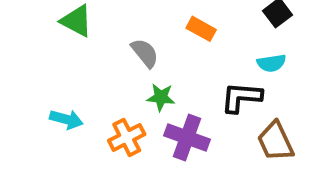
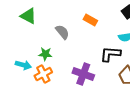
green star: (161, 97) -> (45, 54), moved
orange cross: (127, 137) -> (43, 74), moved

